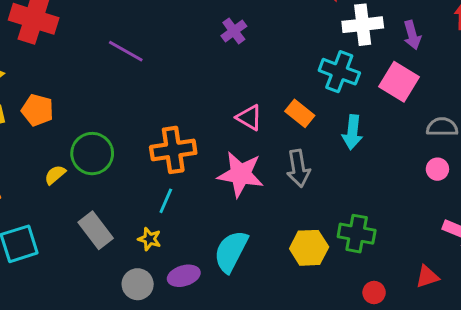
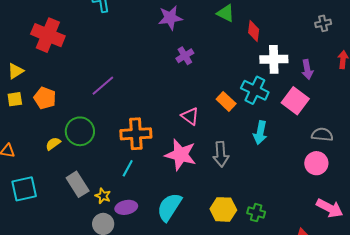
purple line: (126, 51) -> (103, 86), moved, turned -75
orange rectangle: (300, 113) -> (226, 101), moved
pink circle: (437, 169) -> (316, 163), size x1.5
green cross: (357, 234) -> (256, 213), moved, size x0.7
yellow star: (149, 239) -> (103, 196), moved
purple ellipse: (184, 276) -> (126, 207), moved

